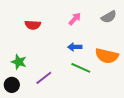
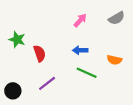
red semicircle: (33, 25) -> (40, 53), moved, turned -112
orange semicircle: (107, 56) -> (114, 60), size x0.6
green star: (19, 62) -> (17, 40), moved

